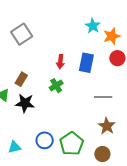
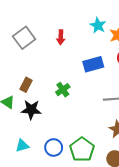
red arrow: (60, 62) -> (61, 37), moved
blue rectangle: (86, 63) -> (93, 64), turned 66
cyan triangle: (15, 147) -> (22, 146), moved

